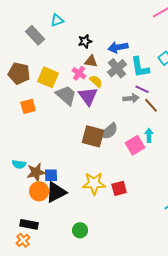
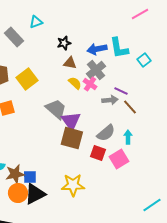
cyan L-shape: (140, 67) -> (119, 48), moved
pink cross: (79, 73) -> (90, 84), moved
yellow square: (48, 77) -> (27, 79), turned 30
gray trapezoid: (66, 95) -> (56, 109), moved
purple triangle: (88, 96) -> (71, 121), moved
gray semicircle: (109, 131) -> (106, 133), moved
pink square: (135, 145) -> (119, 159), moved
red square: (119, 188) -> (98, 153), moved, turned 35

